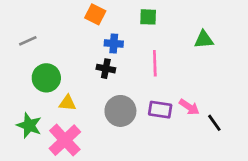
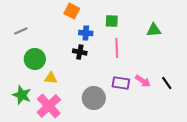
green square: (148, 17) -> (112, 21), moved
gray circle: (120, 111) -> (94, 98), moved
black line: (214, 123) -> (167, 83), moved

